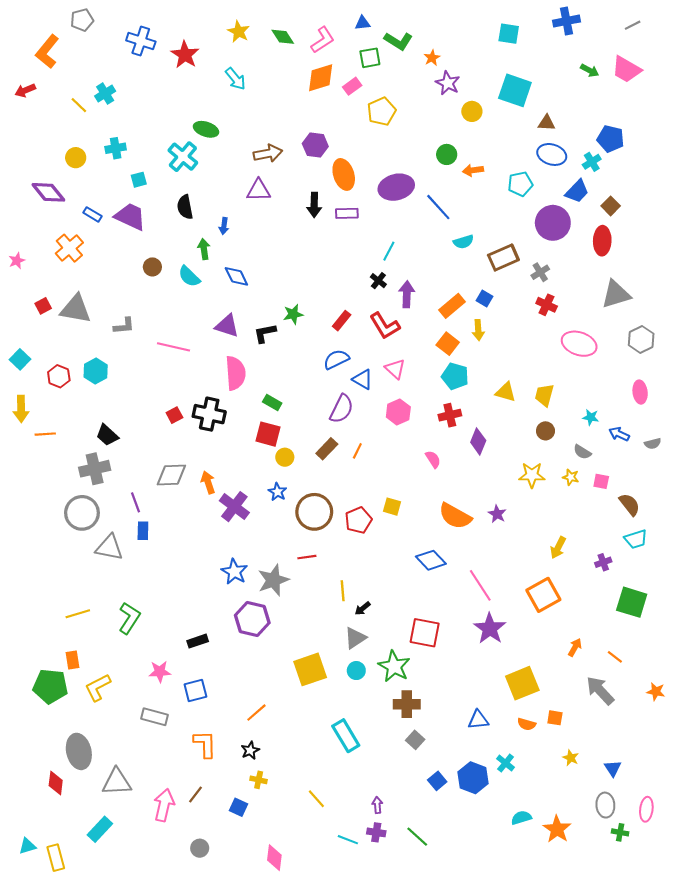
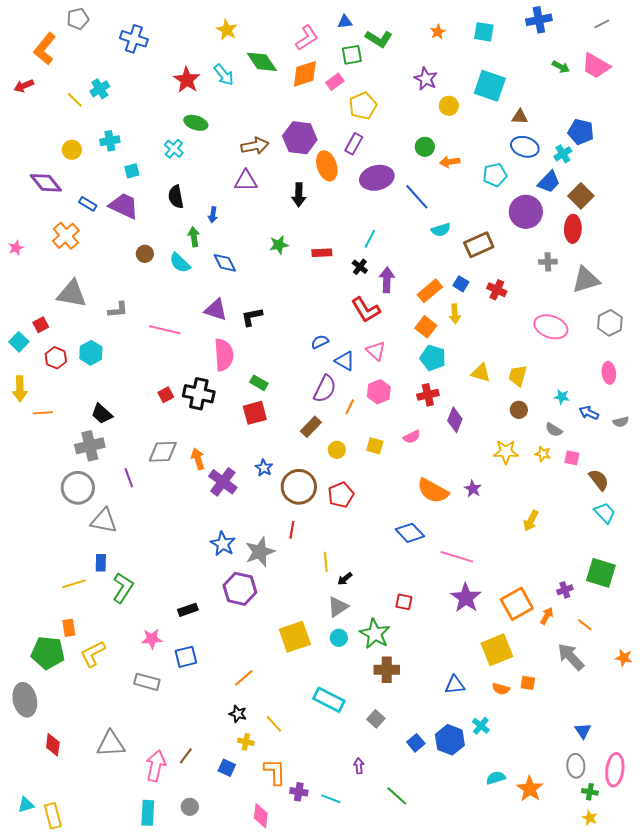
green diamond: (283, 37) -> (262, 62), moved, size x1.4
red star: (185, 55) -> (187, 80), moved
orange star: (432, 58) -> (438, 32), moved
purple hexagon: (315, 145) -> (300, 138), size x1.4
cyan cross: (183, 157) -> (174, 149), size x0.7
brown square: (611, 206) -> (581, 196), size x1.4
purple rectangle: (347, 213) -> (354, 144), moved, turned -60
gray cross: (540, 272) -> (548, 262), moved, turned 30
red cross: (547, 305) -> (497, 290), moved
red square: (43, 306) -> (41, 325), moved
green star: (293, 314) -> (279, 245), moved
red rectangle: (342, 321) -> (322, 253), moved, turned 48
blue semicircle: (336, 359) -> (320, 342), size x0.7
red square: (268, 434) -> (255, 413), turned -30
orange line: (357, 451) -> (350, 407), moved
yellow circle: (285, 457) -> (337, 450), moved
pink semicircle: (433, 459) -> (412, 437), turned 96
yellow square: (392, 507) -> (375, 446), moved
blue rectangle: (143, 531) -> (101, 563), moved
cyan trapezoid: (636, 539) -> (605, 513), turned -115
red line: (307, 557) -> (292, 530), turned -72
purple cross: (603, 562) -> (565, 590), moved
pink line: (480, 585) -> (457, 557), turned -40
orange square: (543, 595) -> (517, 604), moved
red square: (425, 633) -> (404, 602), size x0.6
cyan rectangle: (346, 736) -> (329, 700), turned -32
gray square: (415, 740) -> (376, 719), moved
orange L-shape: (205, 744) -> (275, 772), moved
black star: (250, 750) -> (238, 714), turned -30
gray ellipse: (79, 751) -> (25, 700), moved
yellow star: (571, 758) -> (590, 818), moved
yellow line: (316, 799) -> (274, 724), moved
pink ellipse: (646, 809) -> (615, 770), size x1.4
cyan rectangle: (100, 829) -> (148, 813), moved, turned -40
purple cross: (376, 832) -> (299, 792), moved

